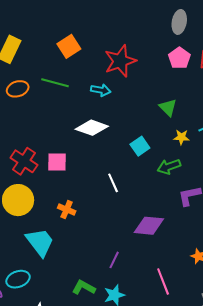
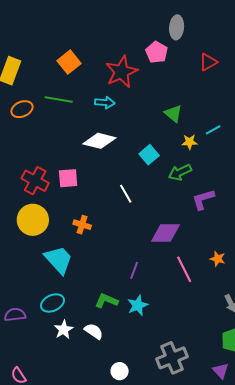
pink pentagon: (179, 58) -> (157, 52), moved
cyan ellipse: (18, 279) -> (52, 303), moved
pink line: (163, 281) -> (184, 269), moved

